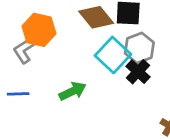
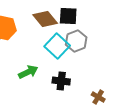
black cross: (138, 72) -> (61, 81), moved, turned -36

